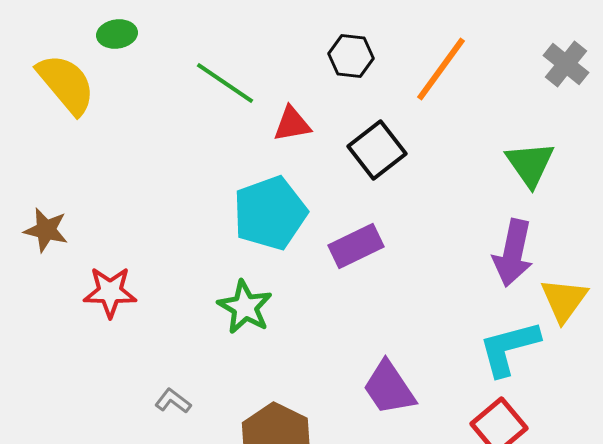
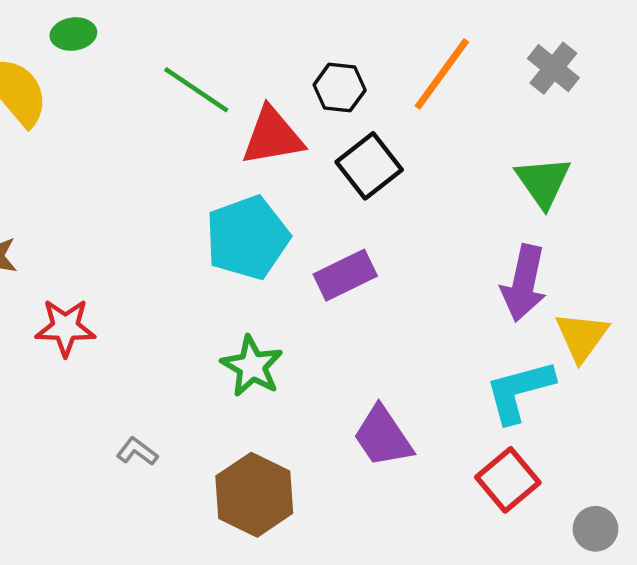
black hexagon: (351, 56) -> (340, 87), moved
gray cross: (566, 64) -> (553, 68), moved
red triangle: (292, 124) -> (272, 136), size x1.5
green star: (245, 307) -> (252, 366), moved

